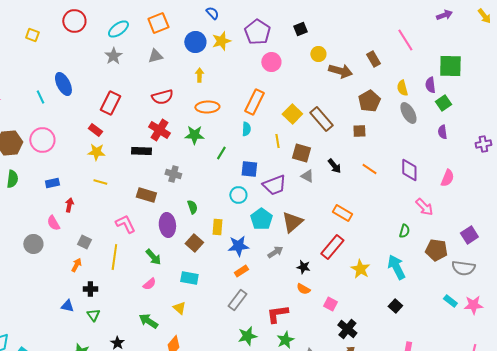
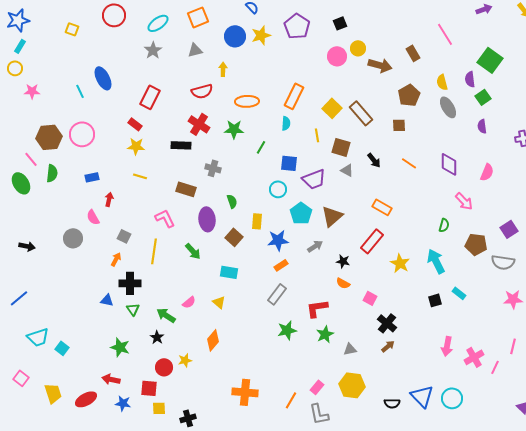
pink circle: (271, 62) -> (337, 56), moved
green square: (450, 66) -> (490, 60), turned 35
yellow arrow: (199, 75) -> (223, 69), moved
pink semicircle: (149, 284) -> (189, 302), moved
black cross: (90, 289) -> (130, 283), size x1.5
cyan rectangle: (450, 301) -> (459, 293), moved
black square: (395, 306) -> (435, 300), turned 32
green arrow: (148, 321) -> (166, 315), moved

